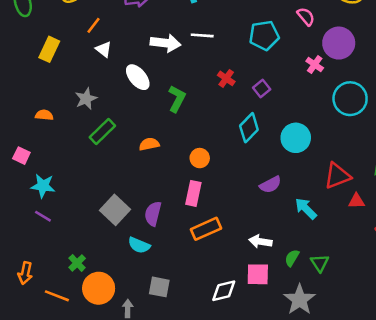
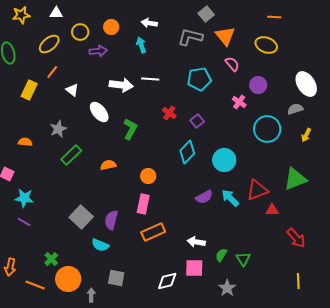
orange line: (94, 25) -> (52, 72), moved
purple circle: (339, 43) -> (258, 85), size x0.7
cyan arrow: (306, 209) -> (230, 198), moved
gray star: (300, 300) -> (227, 288), size x0.7

